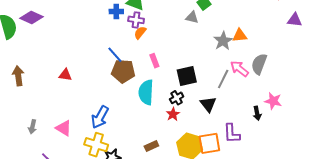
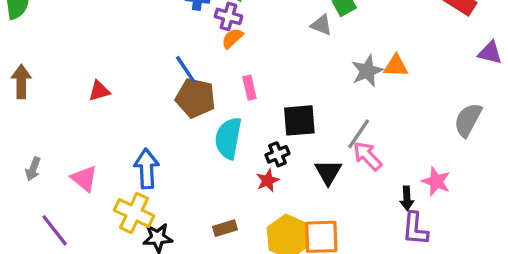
gray semicircle: (259, 64) -> (468, 120), moved
pink arrow: (239, 69) -> (367, 156), moved
red triangle: (65, 75) -> (99, 91), turned -32
blue arrow: (100, 117) -> (147, 169), turned 140
purple L-shape: (232, 133) -> (415, 229), moved

